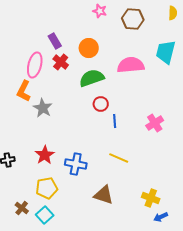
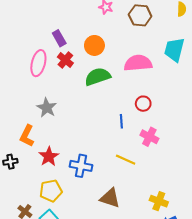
orange L-shape: (24, 91) -> (27, 136), moved
red circle: (101, 104) -> (143, 104), moved
pink cross: (155, 123) -> (149, 137), moved, turned -30

